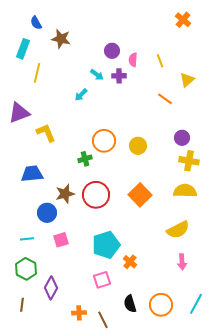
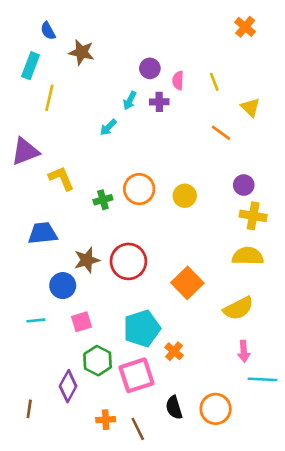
cyan arrow: (97, 75) -> (130, 101), turned 80
yellow triangle: (187, 80) -> (250, 107), turned -35
green cross: (85, 159) -> (103, 200), moved
orange square: (140, 195) -> (187, 283), moved
green hexagon: (26, 269) -> (98, 361), moved
pink square: (102, 280) -> (136, 375), size x1.5
cyan line: (196, 304) -> (262, 379), moved, turned 65

